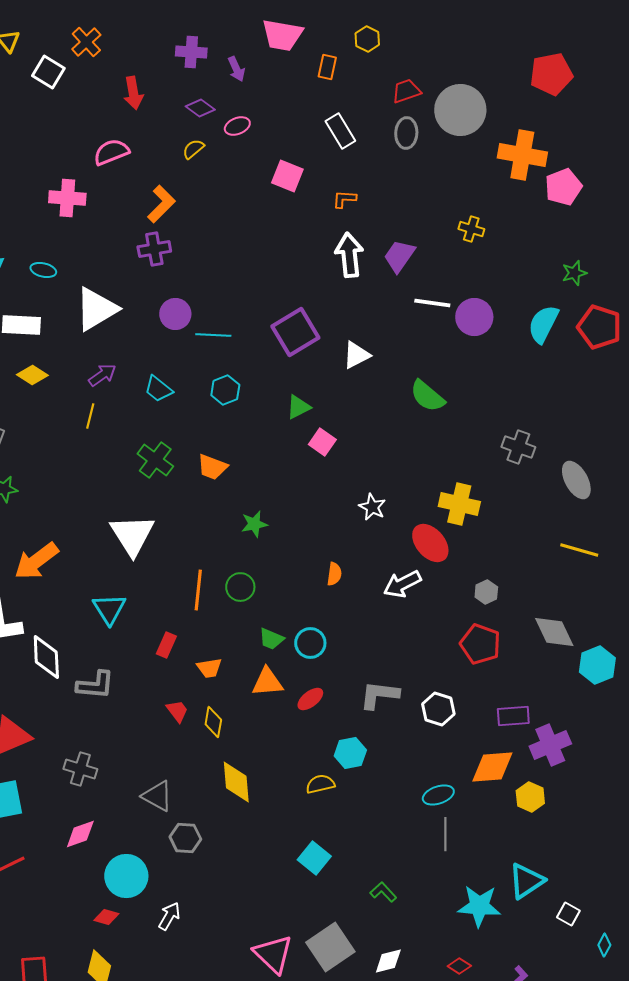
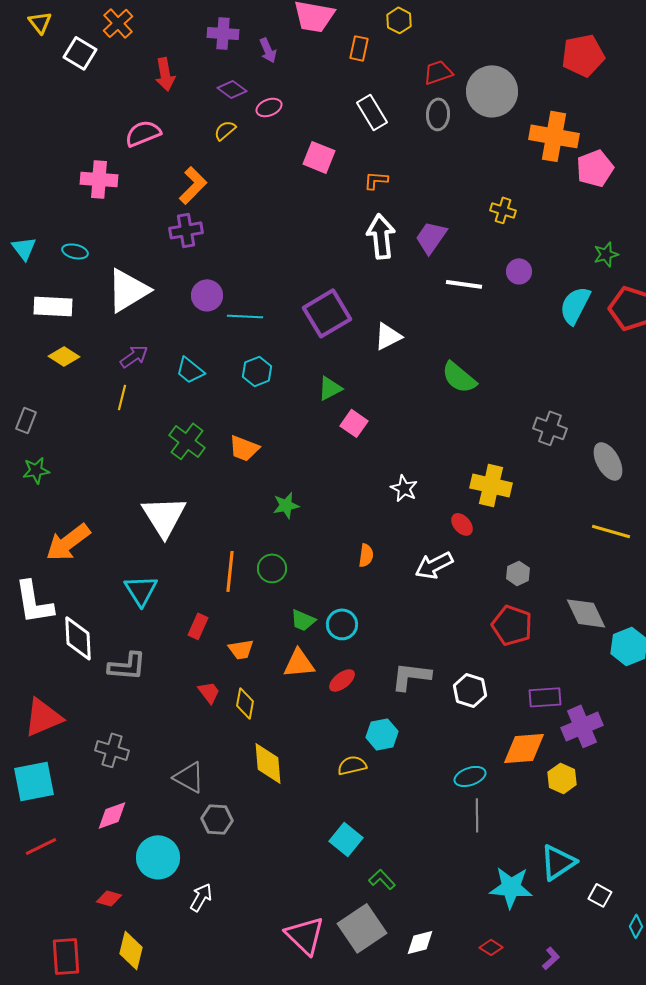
purple circle: (474, 317) -> (519, 271), moved, size x0.7
red ellipse: (430, 543) -> (462, 524), size x0.6
green L-shape: (383, 892) -> (382, 879), moved
red diamond: (106, 917) -> (109, 898), moved

